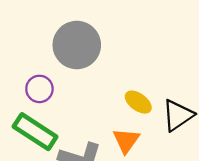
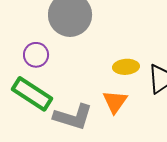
yellow ellipse: (138, 102) -> (126, 67), turned -40

